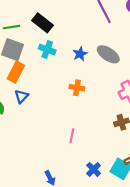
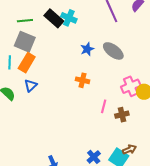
cyan cross: (47, 50) -> (69, 18), moved
pink line: (72, 136) -> (104, 106), moved

